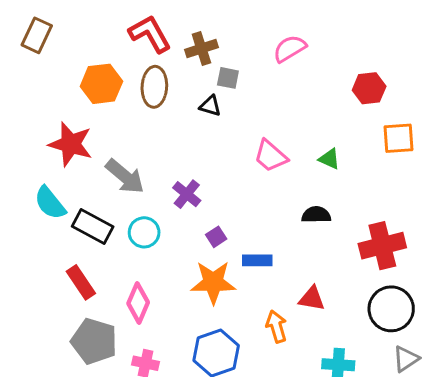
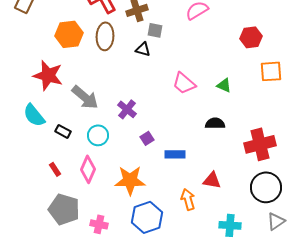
black rectangle: (93, 227) -> (63, 131), size x0.6
red rectangle: (81, 282) -> (55, 169), size x0.6
orange star: (213, 282) -> (130, 180), moved
pink diamond: (138, 303) -> (88, 169), moved

